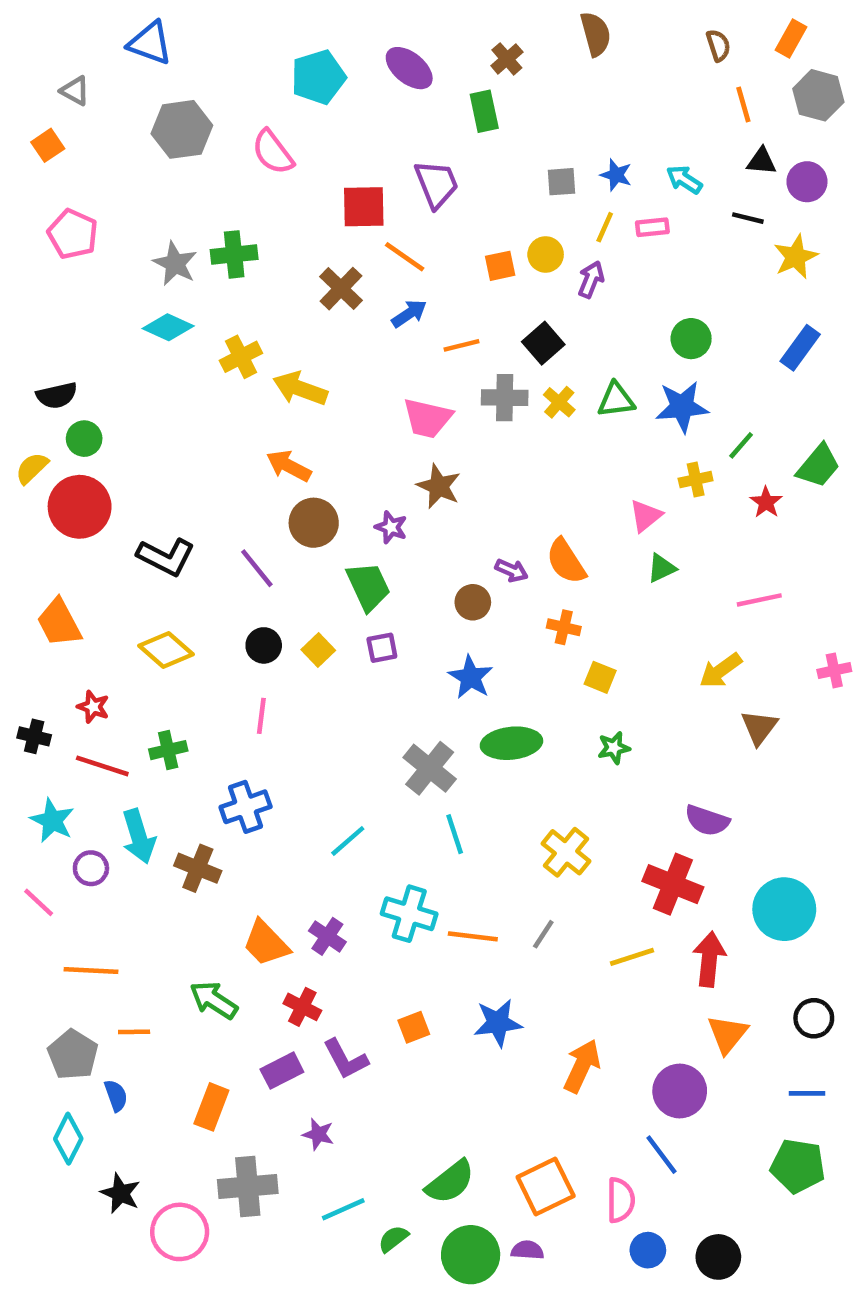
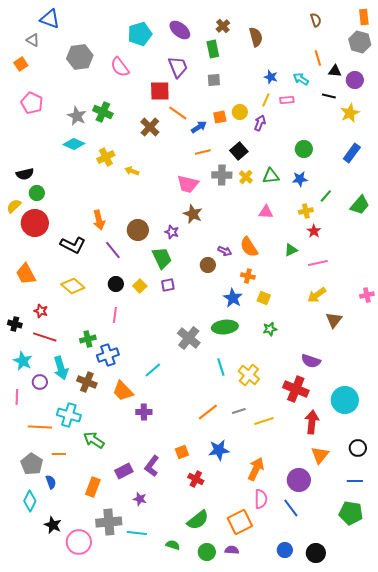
brown semicircle: (596, 34) -> (256, 37), moved
orange rectangle: (791, 39) -> (364, 17), moved, turned -35
blue triangle: (150, 43) -> (50, 19), moved
orange line: (743, 104) -> (318, 58), moved
gray square: (561, 182) -> (214, 80), moved
purple trapezoid: (436, 184) -> (178, 67), moved
green cross: (234, 254) -> (103, 112), turned 30
blue arrow: (409, 314) -> (199, 127), moved
yellow arrow: (300, 389) -> (132, 171), size x0.6
blue star: (682, 407) -> (300, 179), size x0.7
orange arrow: (289, 466) -> (99, 220), moved, turned -132
red star: (766, 502) -> (314, 231), moved
pink triangle: (646, 516) -> (266, 212), moved, turned 42
pink line: (759, 600) -> (318, 263), moved
blue star: (471, 677) -> (233, 298), moved
green cross: (168, 750) -> (88, 339), moved
cyan line: (455, 834) -> (221, 367), moved
pink line: (39, 902) -> (17, 397), turned 49
cyan cross: (409, 914) -> (69, 415), moved
gray line: (543, 934) -> (239, 411), turned 40
purple cross: (327, 936) -> (144, 412), turned -35
orange line: (473, 936) -> (208, 412), turned -45
orange trapezoid: (266, 943) -> (123, 391), moved
yellow line: (632, 957) -> (264, 421), moved
red cross: (302, 1007) -> (196, 479), moved
purple L-shape: (346, 1059) -> (152, 466), turned 65
pink semicircle: (621, 1200) -> (261, 499), moved
cyan line: (343, 1209) -> (137, 533), moved, turned 30
green semicircle: (393, 1239) -> (173, 545), turned 56
green circle: (471, 1255) -> (207, 552), size x0.7

